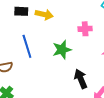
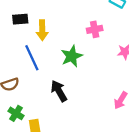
yellow arrow: (44, 14) -> (42, 30), moved, turned 84
black arrow: (81, 79) -> (59, 91), moved

